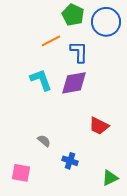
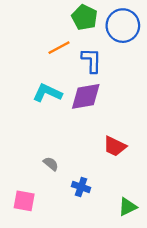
cyan L-shape: (41, 80) -> (47, 93), turned -45

